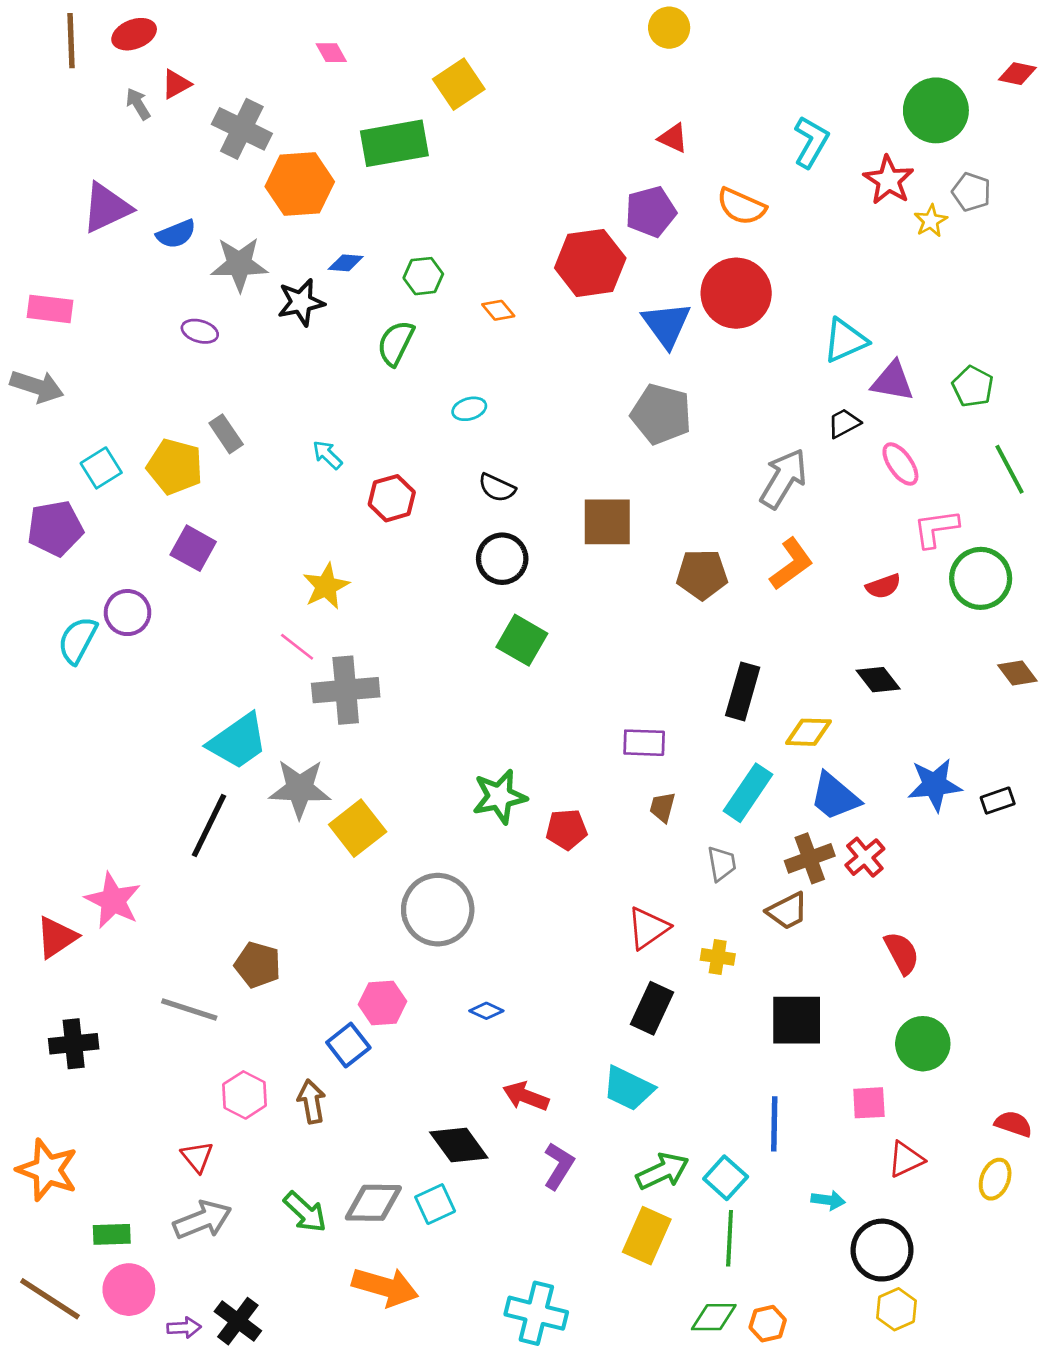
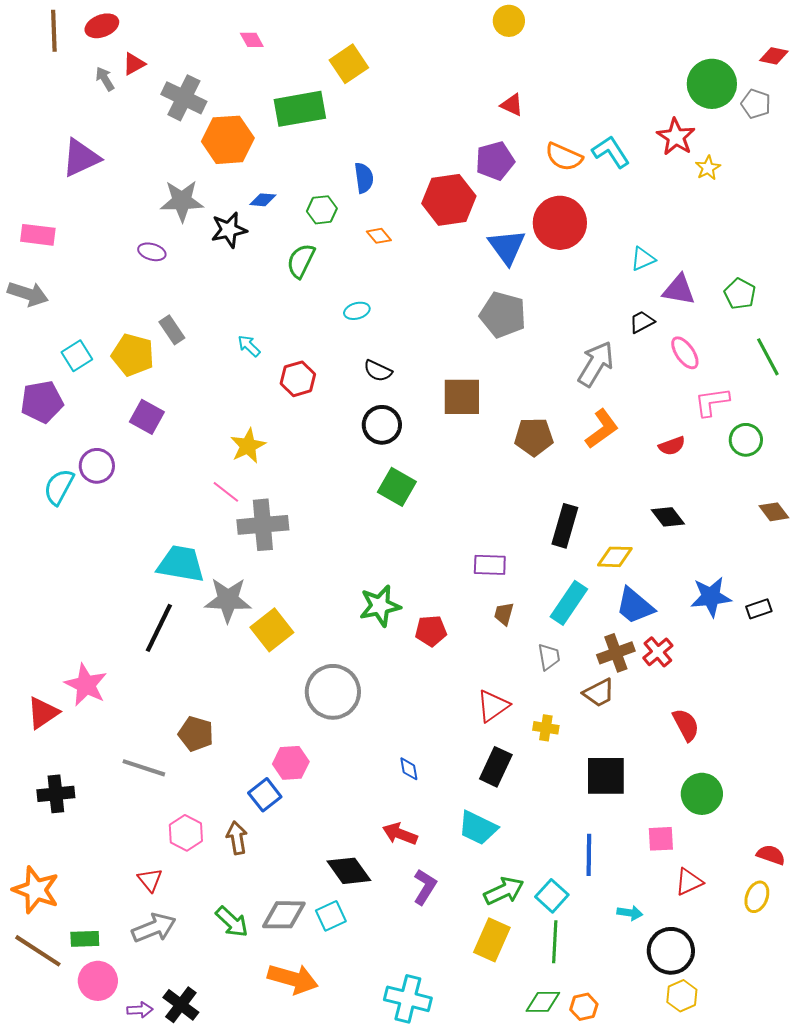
cyan L-shape: (811, 142) -> (611, 152), moved, turned -63
gray pentagon: (971, 192) -> (756, 104), moved
blue semicircle: (176, 234) -> (364, 178), moved, turned -76
cyan triangle: (845, 340) -> (643, 259), size x0.7
green circle: (981, 578) -> (746, 440), size x0.7
cyan trapezoid: (238, 741) -> (181, 564), turned -135
blue diamond: (486, 1011) -> (409, 769), moved, turned 55
brown line: (50, 1299) -> (38, 951), moved

